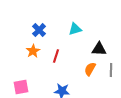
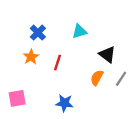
black triangle: (99, 49) -> (107, 54), turned 35
gray line: (111, 70) -> (121, 79), turned 32

